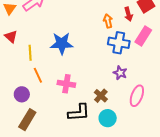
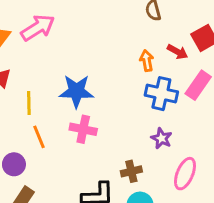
red arrow: (128, 14) -> (177, 52), turned -48
pink cross: (66, 84) -> (83, 129), moved
brown cross: (101, 96) -> (131, 171), turned 32

